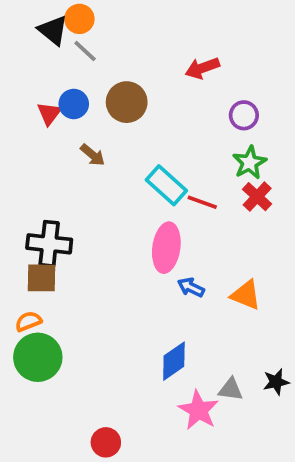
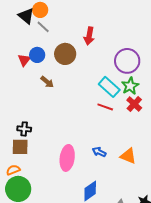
red arrow: (202, 68) -> (89, 36), moved, turned -60
purple circle: (244, 115) -> (127, 61), size x1.6
cyan rectangle: (166, 185) -> (109, 87), moved
black cross: (49, 244) -> (24, 129), size x0.6
pink ellipse: (166, 248) -> (67, 158), moved

